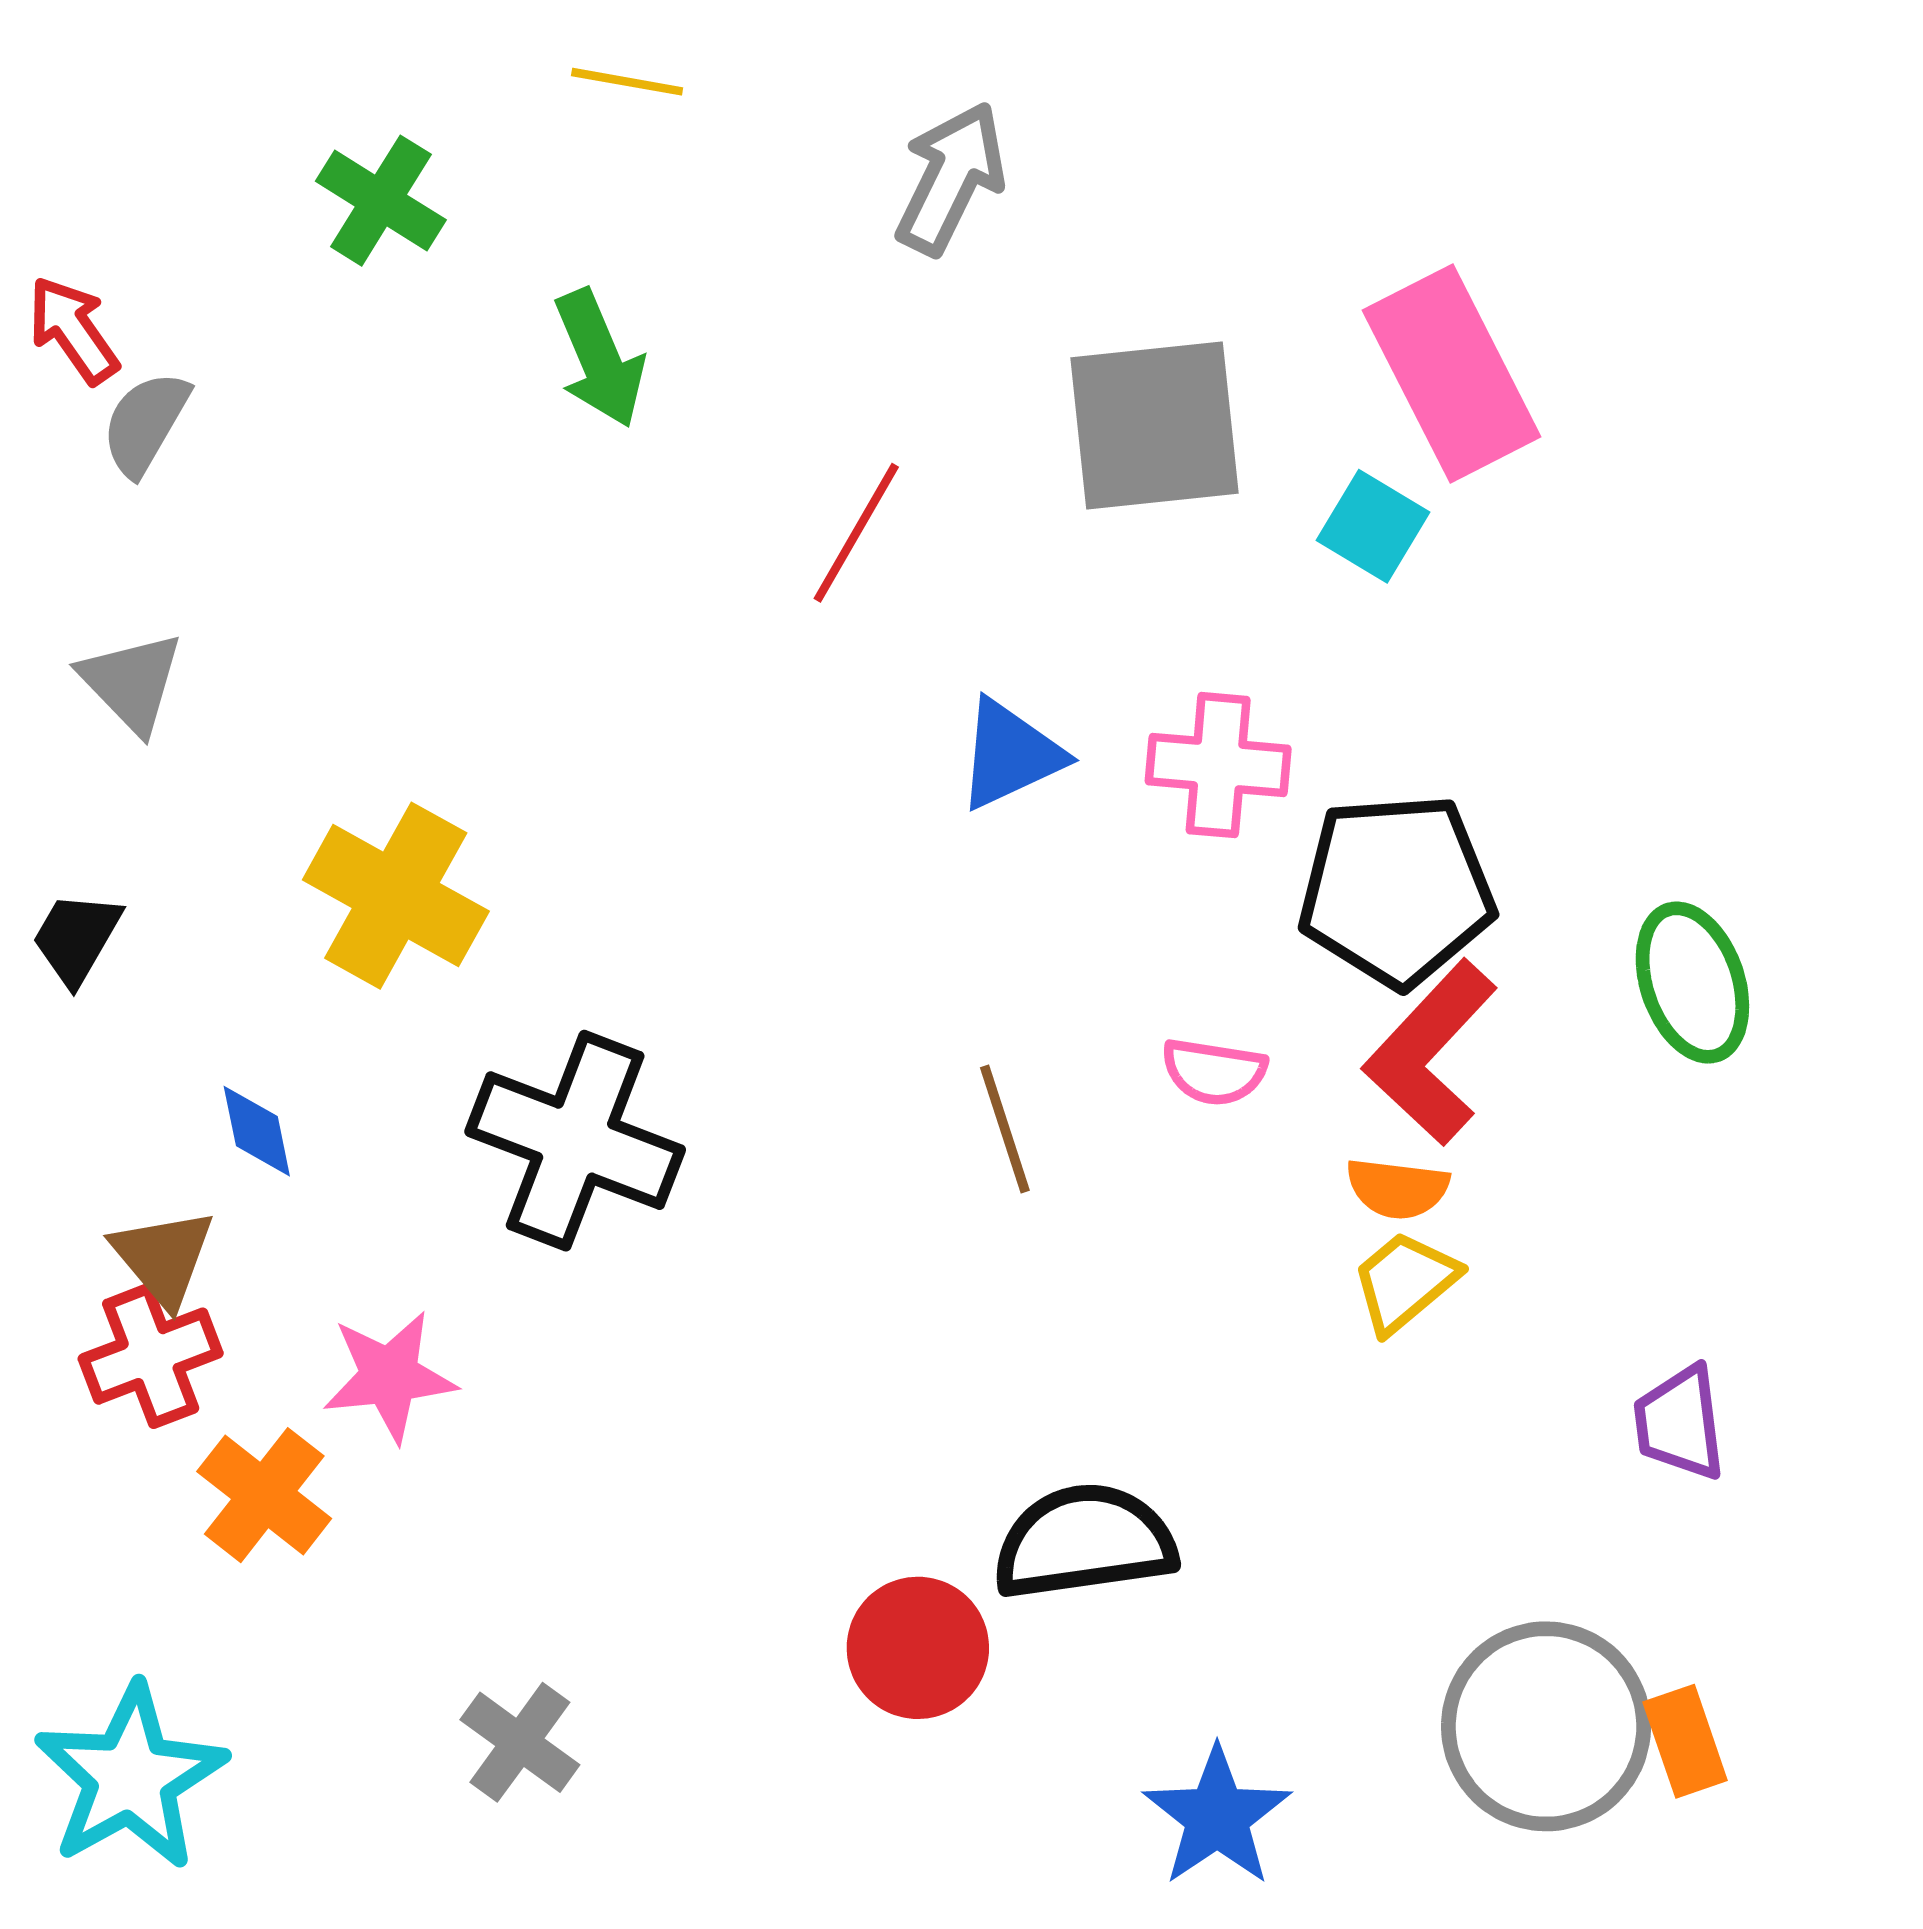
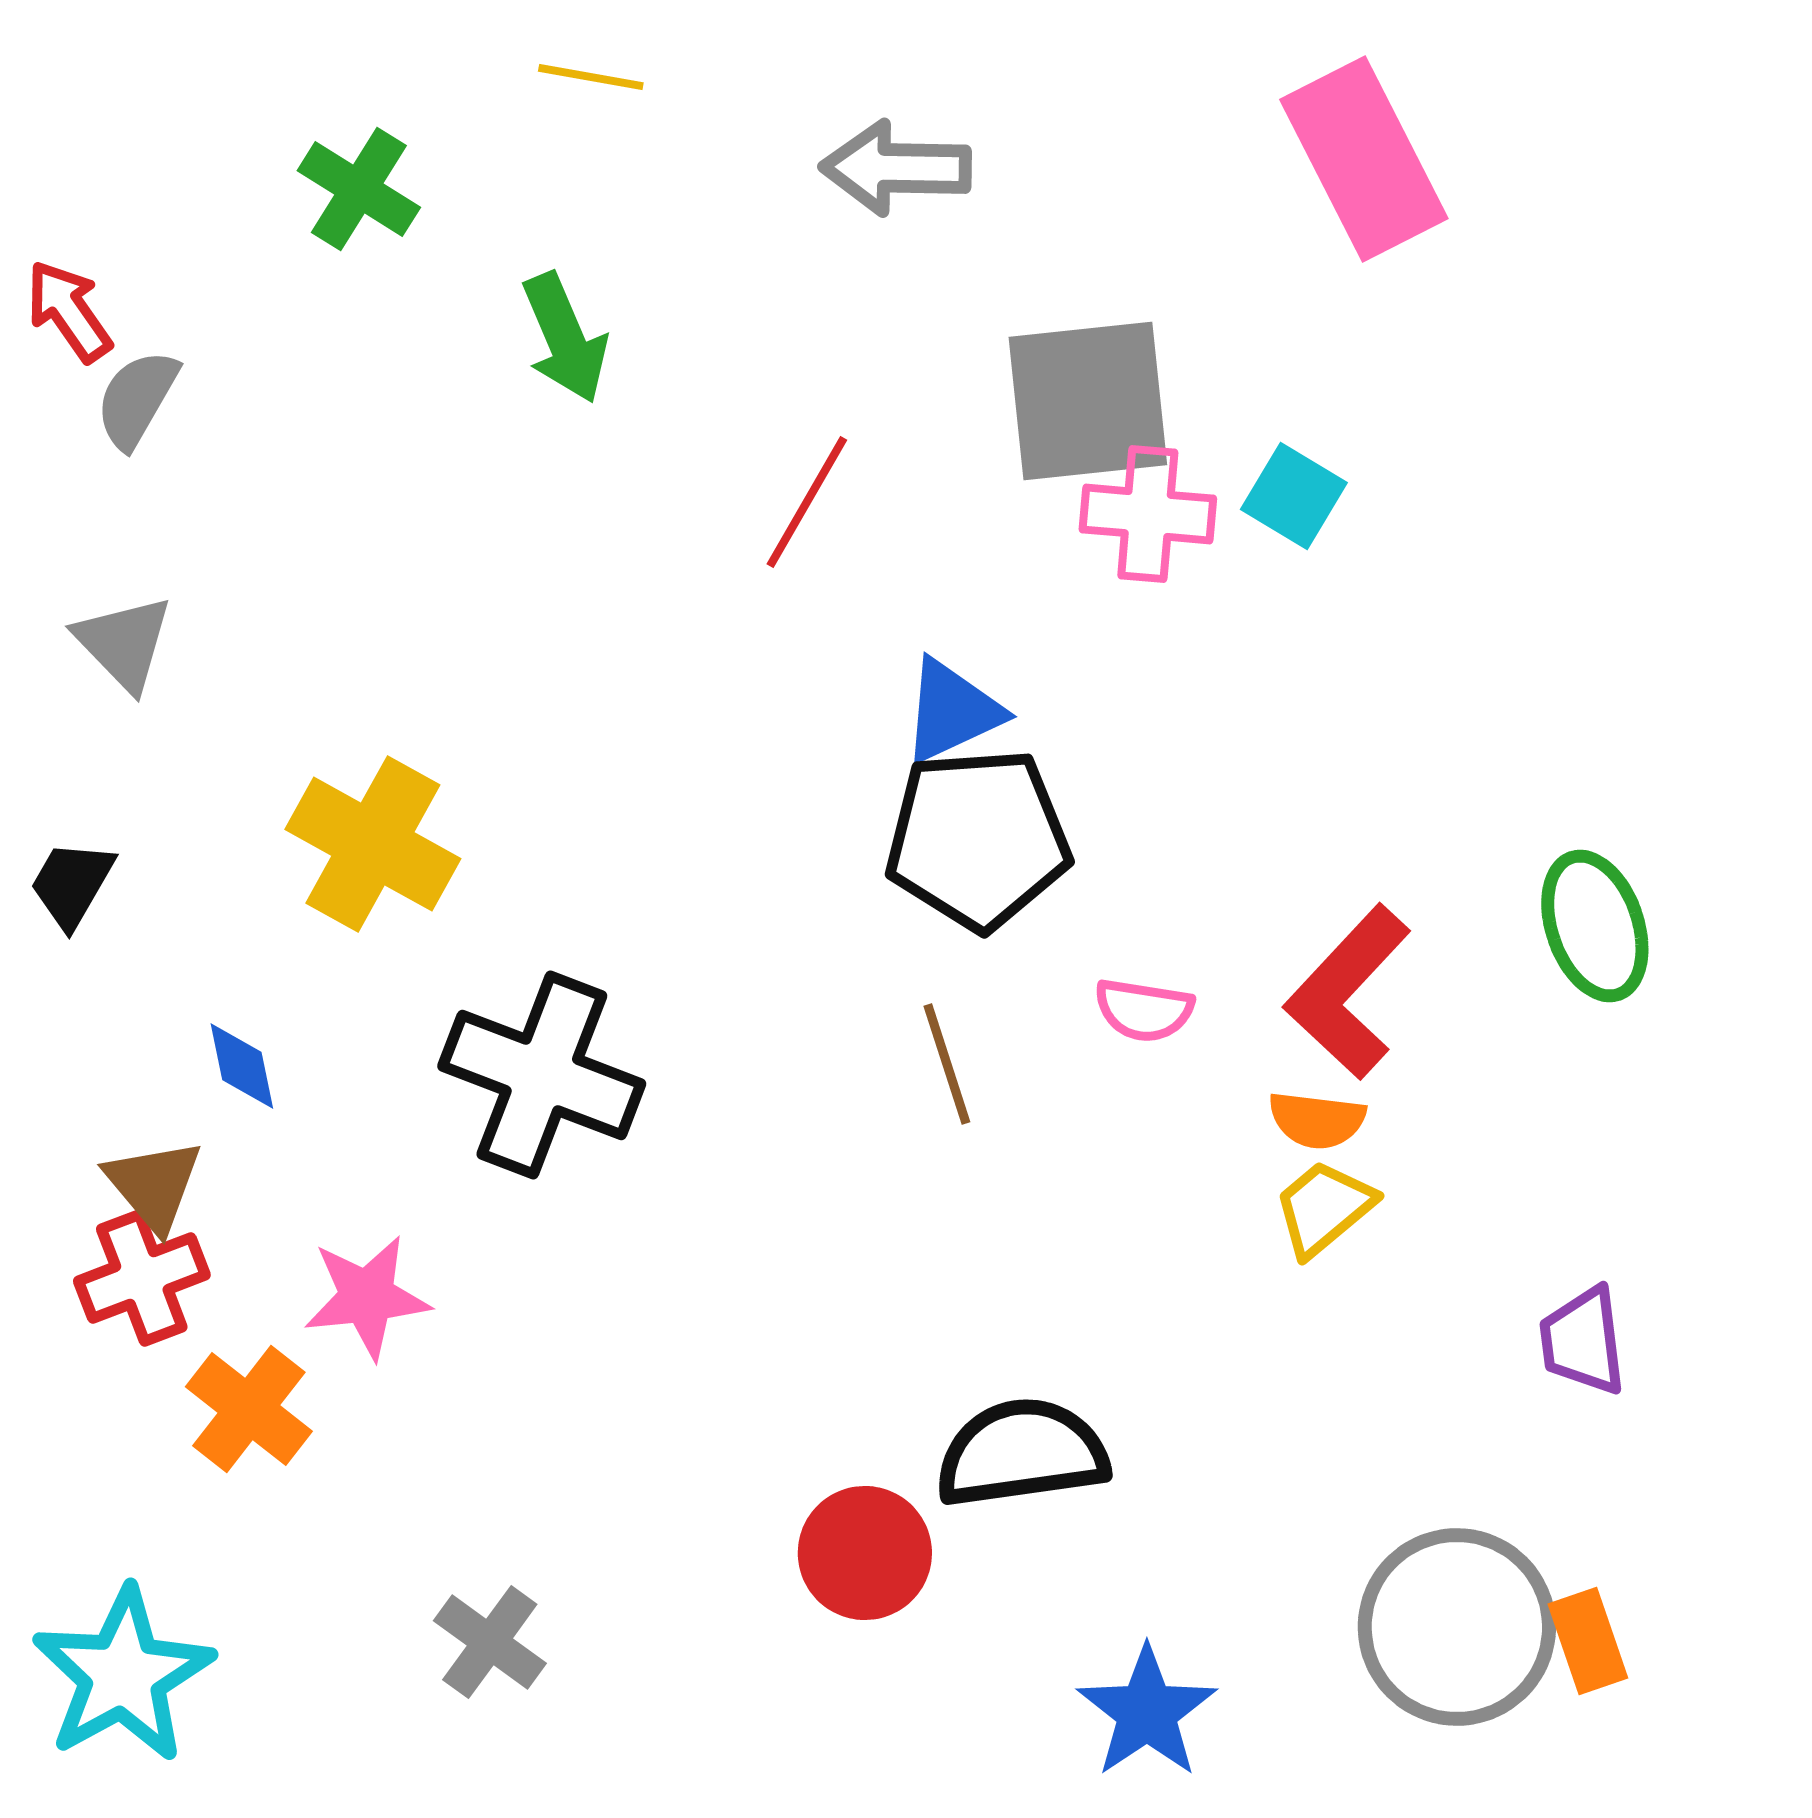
gray arrow: (951, 178) -> (896, 168), turned -115
pink rectangle: (1452, 373) -> (1364, 159), moved
pink cross: (1218, 765) -> (1148, 514), moved
black pentagon: (1396, 890) -> (978, 839), moved

